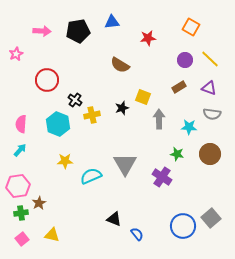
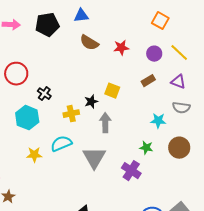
red star: (148, 38) -> (121, 48), moved
brown semicircle: (120, 65) -> (89, 43), moved
yellow cross: (92, 115) -> (71, 114), moved
gray arrow: (159, 119) -> (105, 123), moved
cyan semicircle: (91, 176) -> (61, 144), moved

